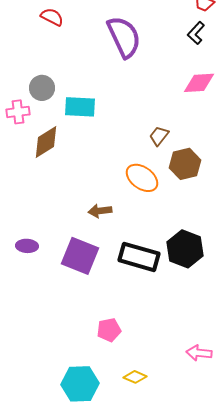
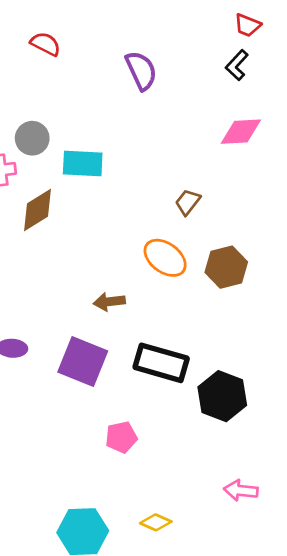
purple semicircle: (124, 37) -> (141, 70), size x0.7
brown hexagon: (185, 164) -> (226, 267), moved
black hexagon: (185, 249) -> (222, 396), moved
pink pentagon: (109, 330) -> (121, 437), moved

